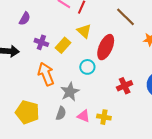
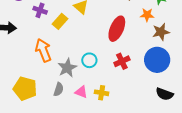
purple cross: (41, 42) -> (40, 10), moved
red ellipse: (106, 47) -> (117, 29), moved
cyan circle: (87, 67) -> (89, 60), moved

